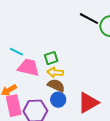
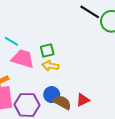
brown semicircle: (56, 85) -> (62, 102), moved
red triangle: (88, 103) -> (83, 100), size x0.6

